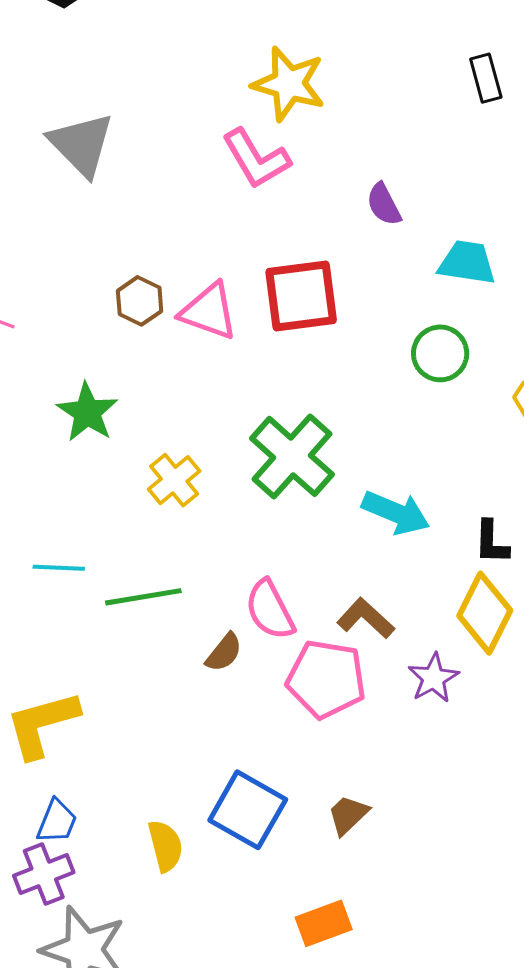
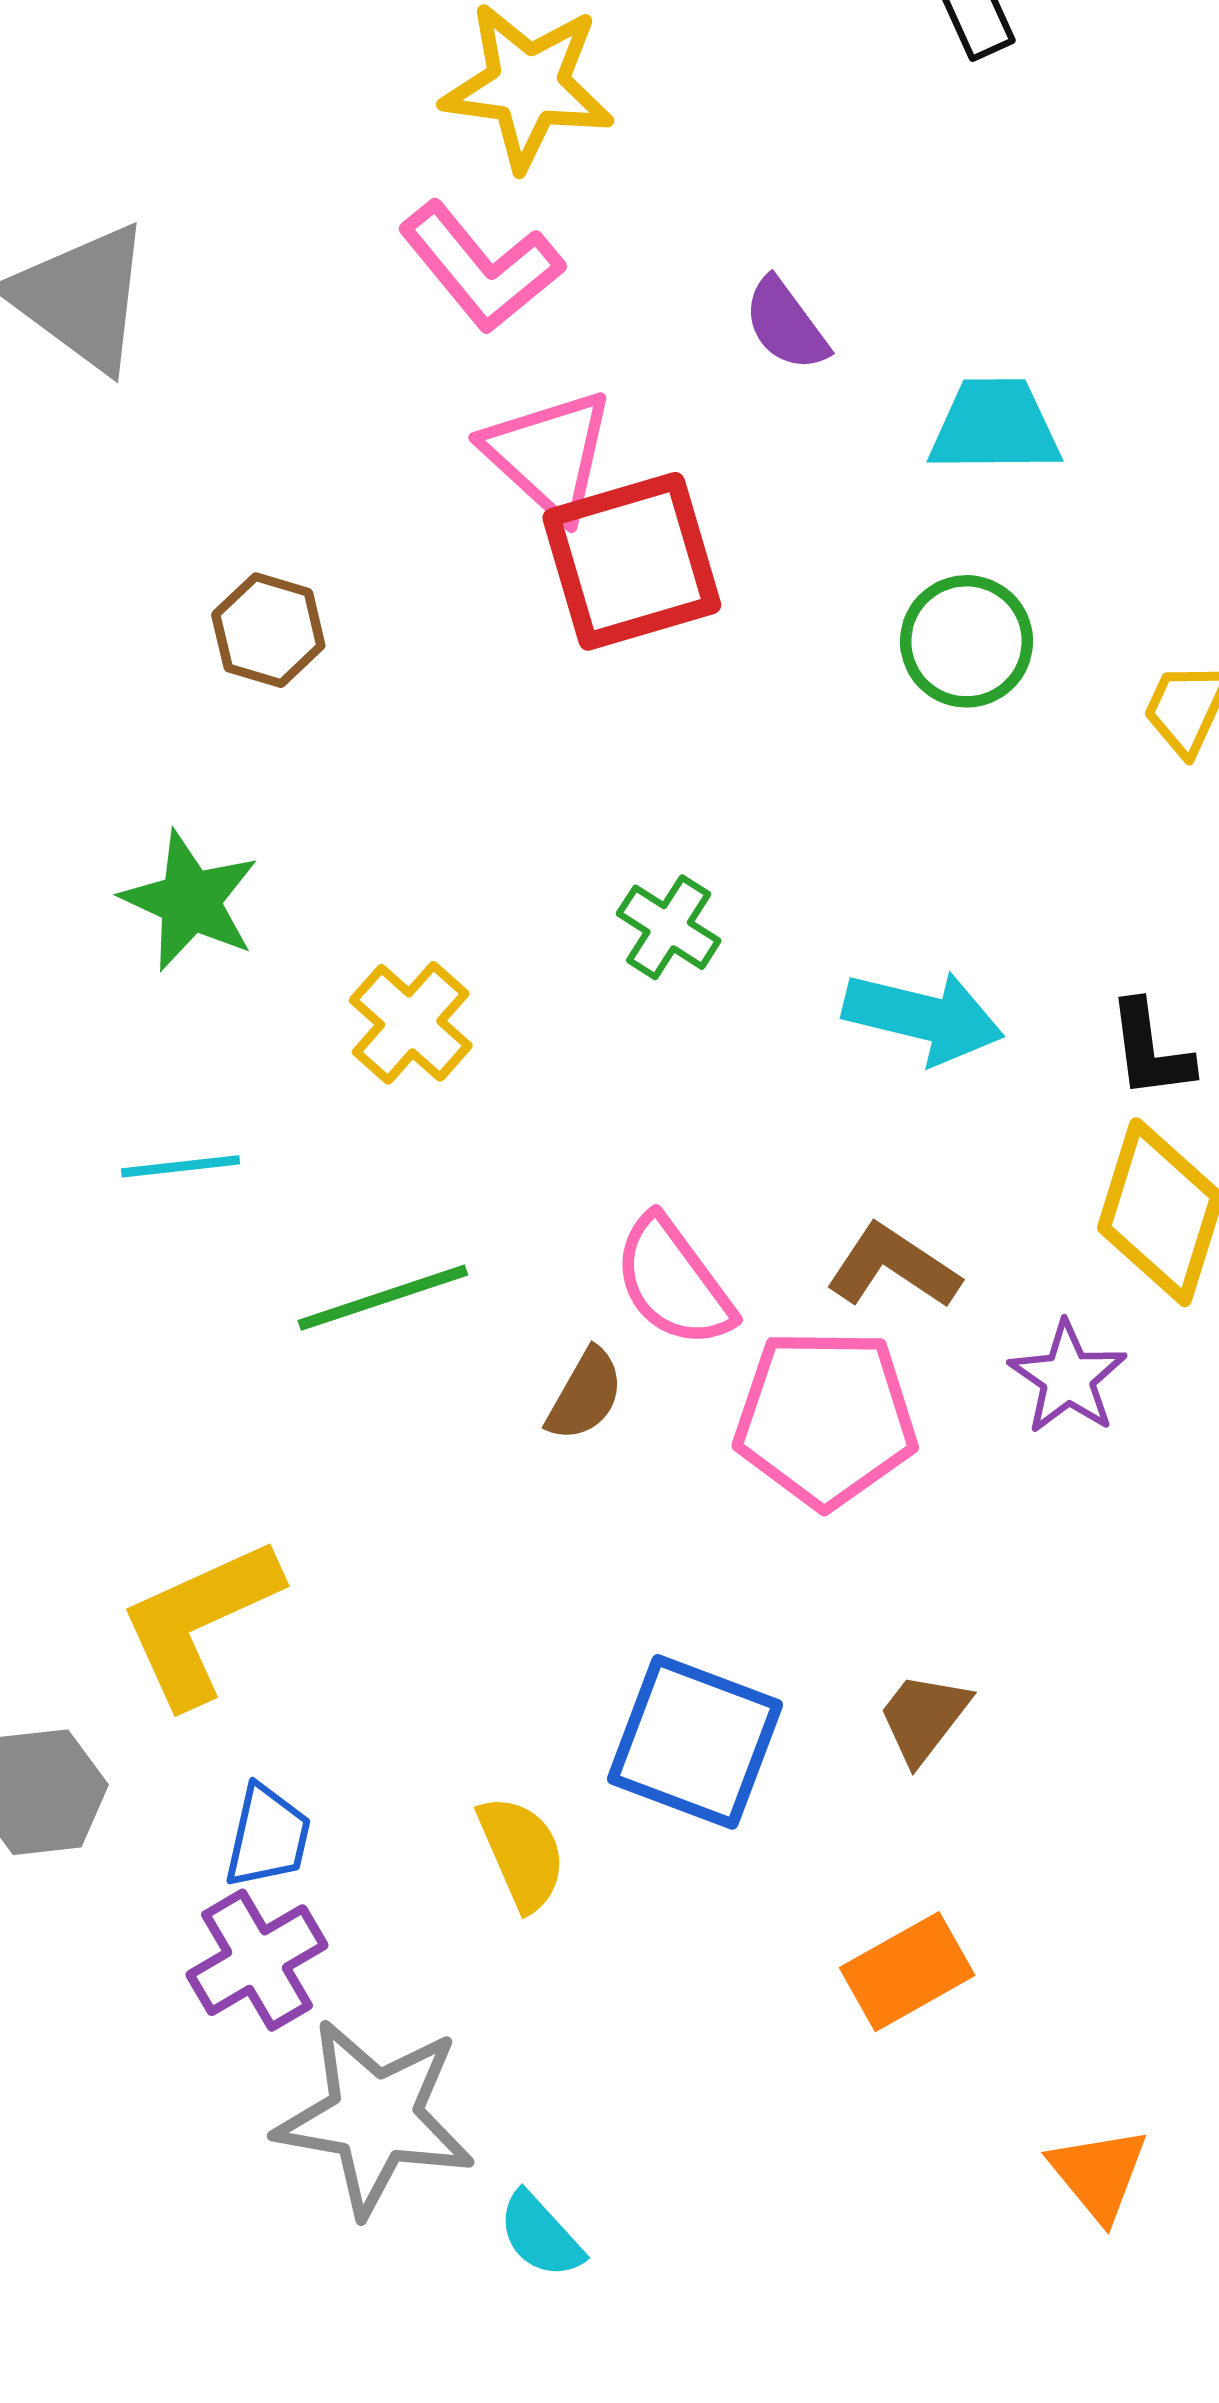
pink triangle: (209, 311) -> (549, 454), moved, turned 32
green cross: (292, 456) -> (669, 927), size x0.5
cyan line: (59, 568) -> (181, 1166), moved

